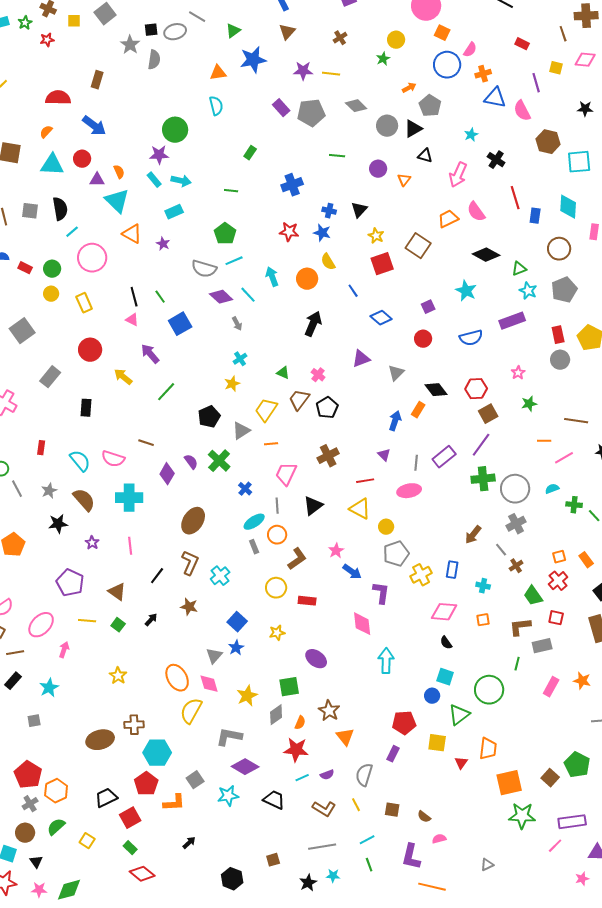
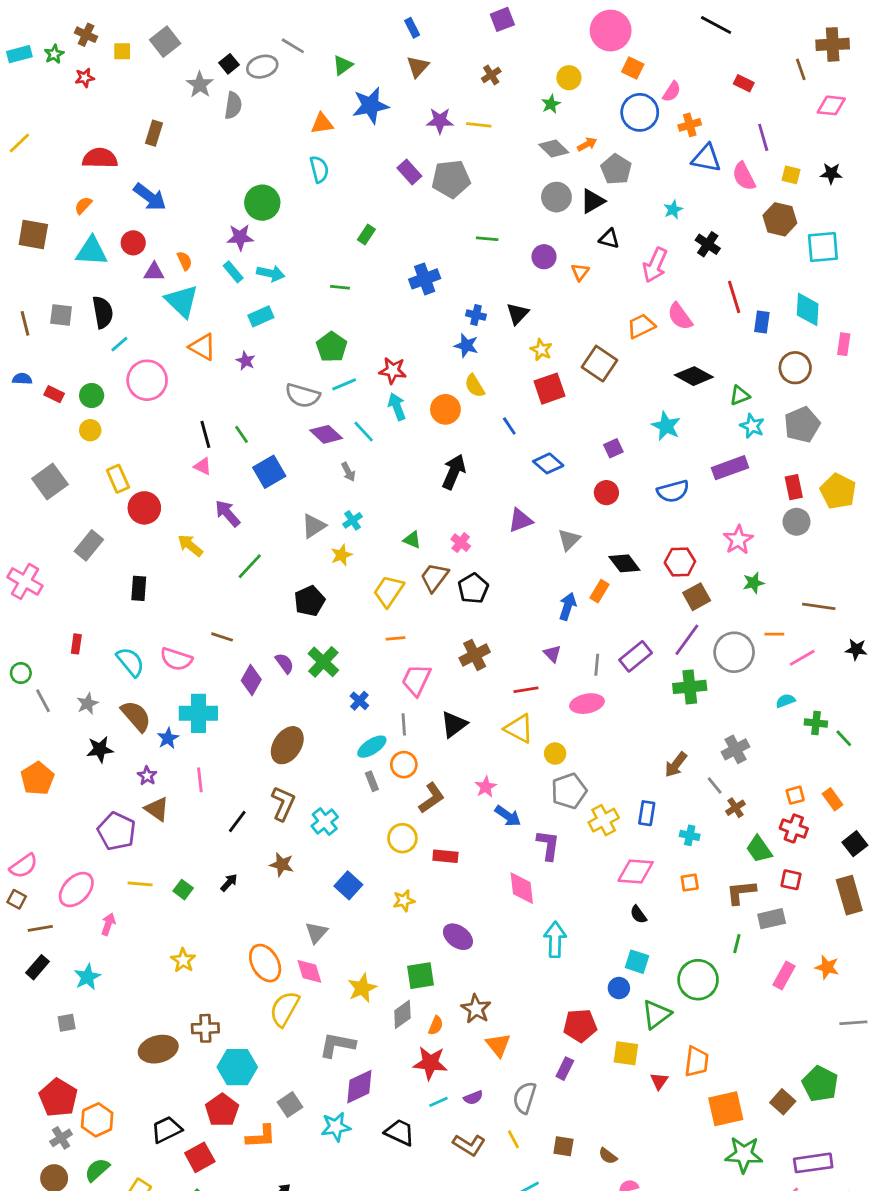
black square: (151, 30) -> (229, 64), turned -32
yellow square: (556, 68) -> (791, 175), moved
gray diamond: (356, 106) -> (554, 148), moved
red star: (289, 232) -> (393, 371), moved
yellow rectangle: (84, 303) -> (118, 479), moved
pink star: (518, 373) -> (738, 540), size x1.5
gray triangle: (241, 431) -> (314, 526), moved
gray circle: (515, 489) -> (734, 652), moved
red cross: (558, 581) -> (794, 828), turned -30
brown triangle: (117, 592) -> (157, 809), moved
blue star: (236, 648) -> (168, 738), moved
purple diamond: (245, 767) -> (359, 1087), turned -56

